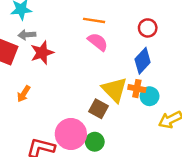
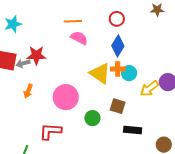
gray arrow: (27, 35) -> (23, 63), moved
red star: (42, 53) -> (36, 55), turned 30
brown square: (99, 109) -> (118, 106), moved
pink circle: (71, 134) -> (66, 97), moved

